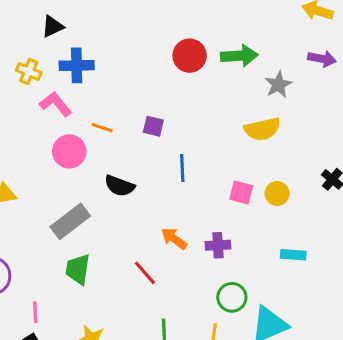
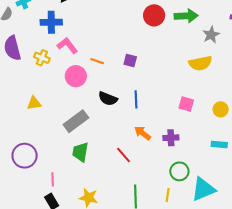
blue cross: (77, 65) -> (51, 22), moved
yellow cross: (29, 71) -> (42, 58), moved
blue line: (182, 168) -> (136, 99), moved
yellow circle: (277, 194) -> (221, 109), moved

